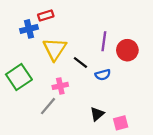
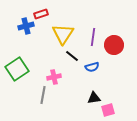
yellow triangle: (55, 49) -> (63, 34), moved
gray line: (48, 106) -> (43, 95), turned -30
black triangle: (97, 114) -> (94, 98), moved, turned 32

